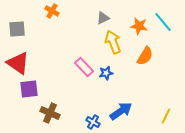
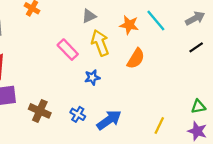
pink rectangle: (84, 67) -> (68, 50), moved
brown cross: (50, 113) -> (40, 111), moved
blue cross: (93, 122) -> (78, 114), moved

